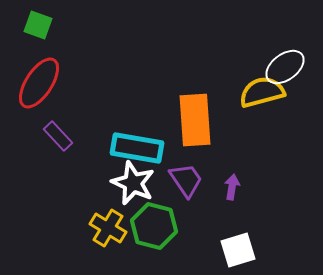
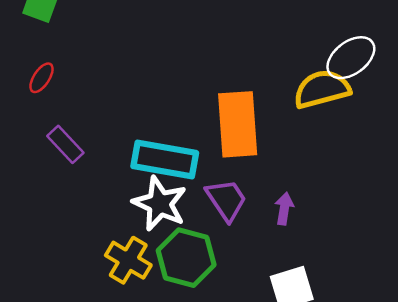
red ellipse: (39, 83) -> (41, 78), size x0.5

